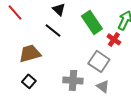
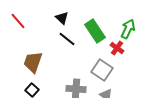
black line: (53, 30) -> (67, 39), moved
brown trapezoid: (30, 53) -> (33, 62), turned -55

